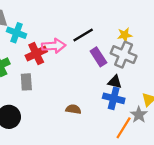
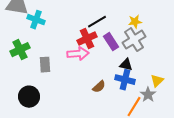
pink arrow: (54, 46) -> (78, 54), moved
red cross: (36, 54) -> (87, 39), moved
gray cross: (124, 55) -> (134, 40), turned 35
brown semicircle: (73, 109) -> (99, 87), moved, turned 128

